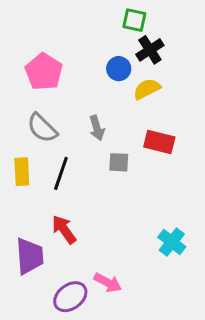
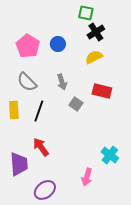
blue circle: (119, 69) -> (58, 44), moved
gray square: (119, 162) -> (76, 104), turned 32
pink arrow: (108, 283) -> (87, 177), moved, turned 78

